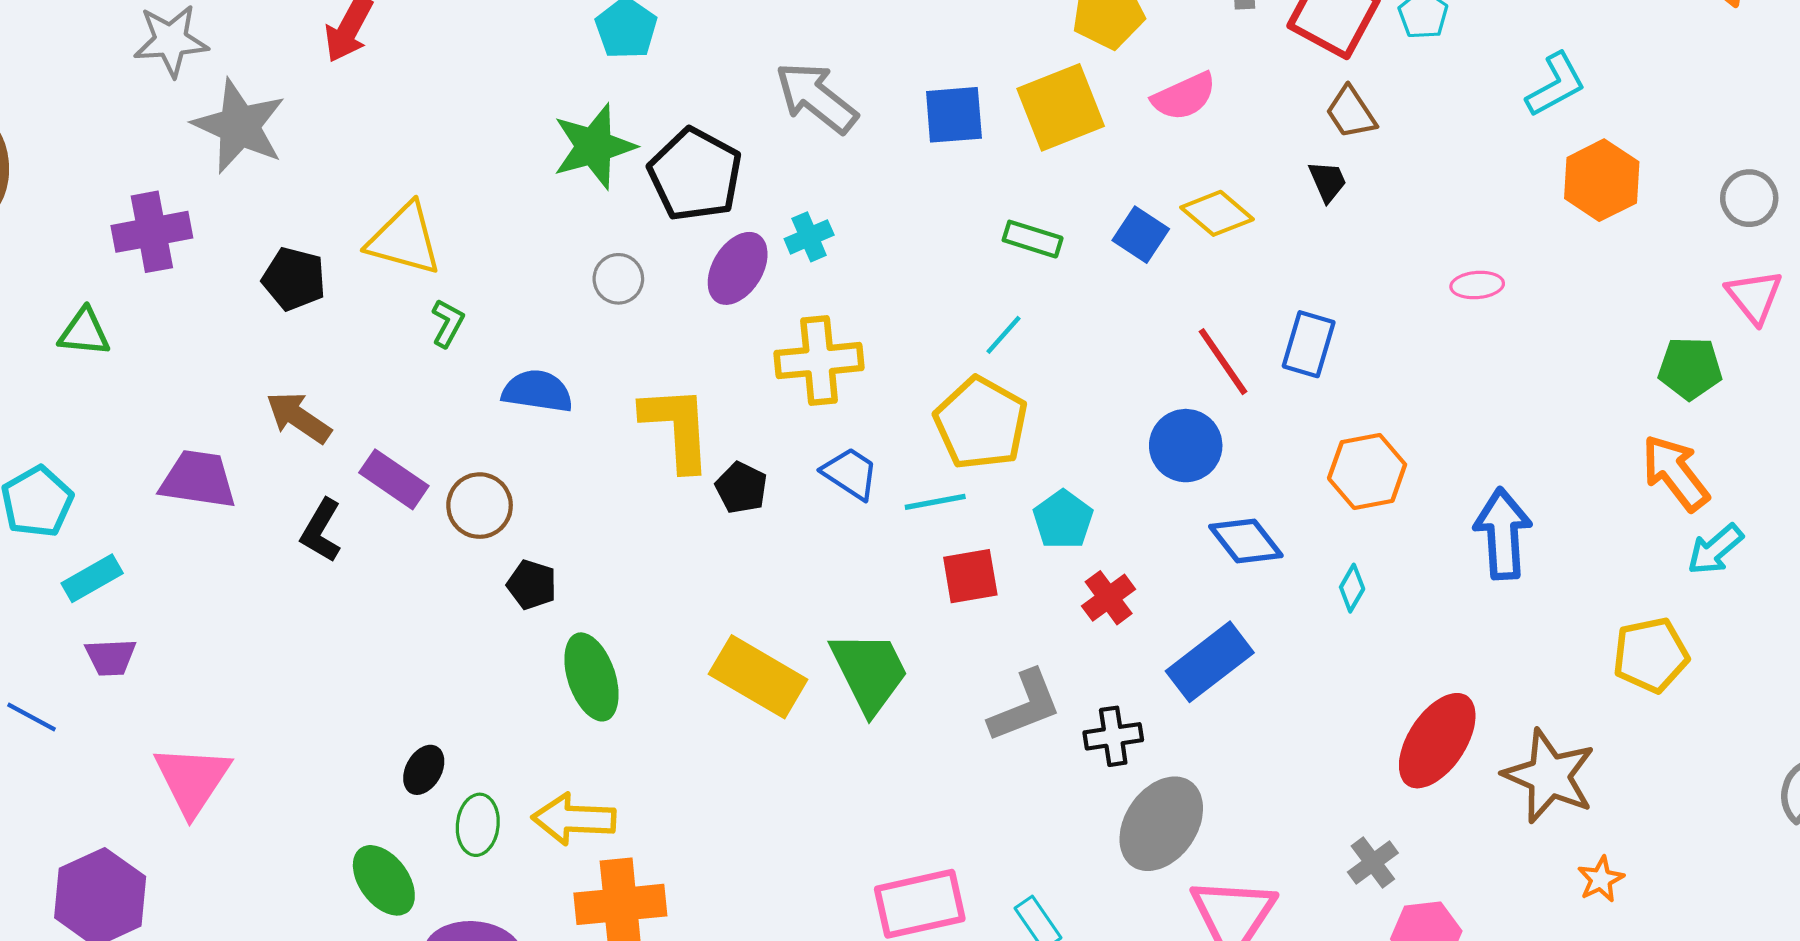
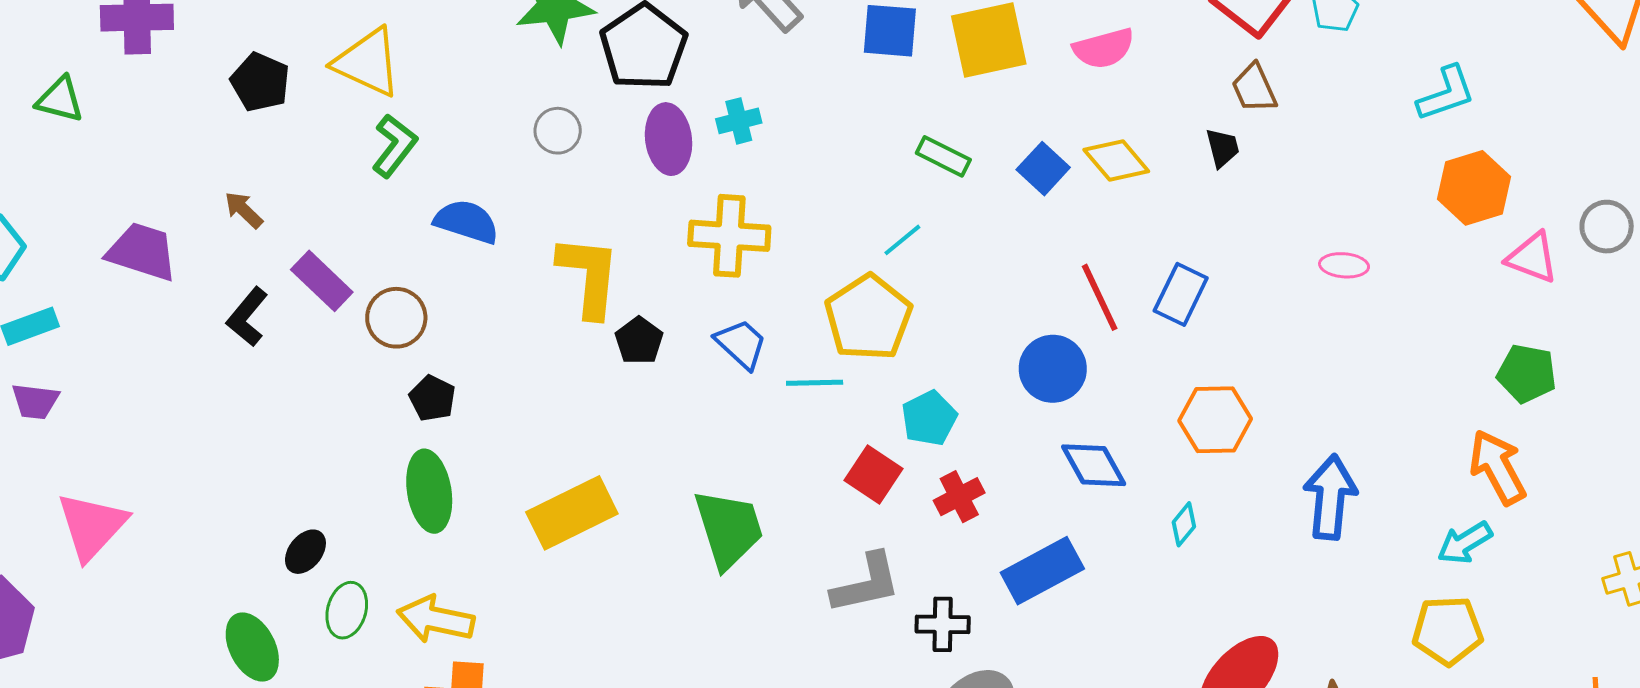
purple ellipse: (738, 268) -> (669, 139), turned -48
pink triangle: (1754, 296) -> (1532, 258), moved, turned -40
green L-shape: (448, 323) -> (394, 146), size x1.4
brown arrow: (299, 418) -> (244, 210), size x0.7
cyan arrow: (1715, 549) -> (1465, 543), moved
red square: (970, 576) -> (873, 475), moved, turned 34
green ellipse: (591, 677) -> (429, 491), moved
yellow rectangle: (758, 677) -> (572, 513), moved, turned -66

